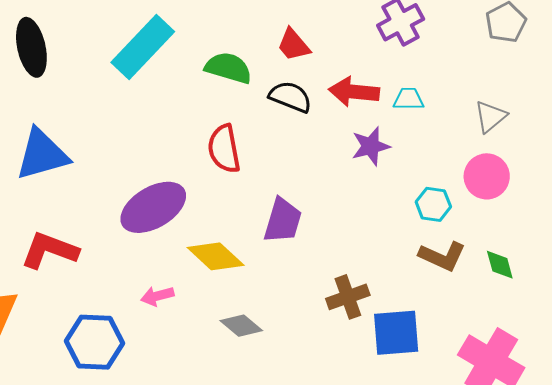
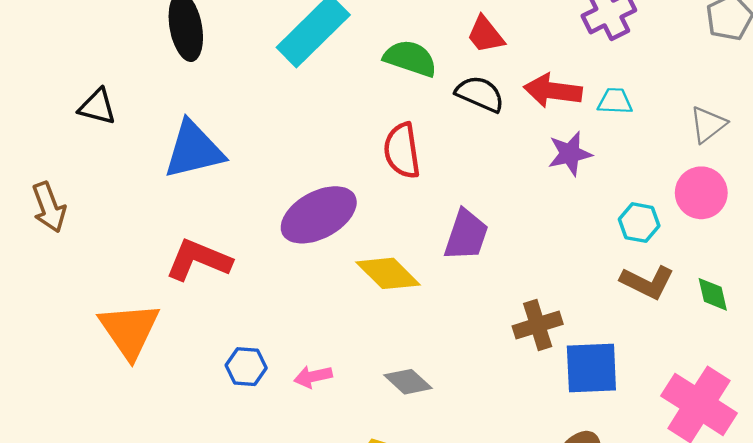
pink arrow: (157, 296) -> (313, 377), moved
gray diamond: (241, 326) -> (408, 382), moved
blue hexagon: (94, 342) -> (246, 367), size x0.6

